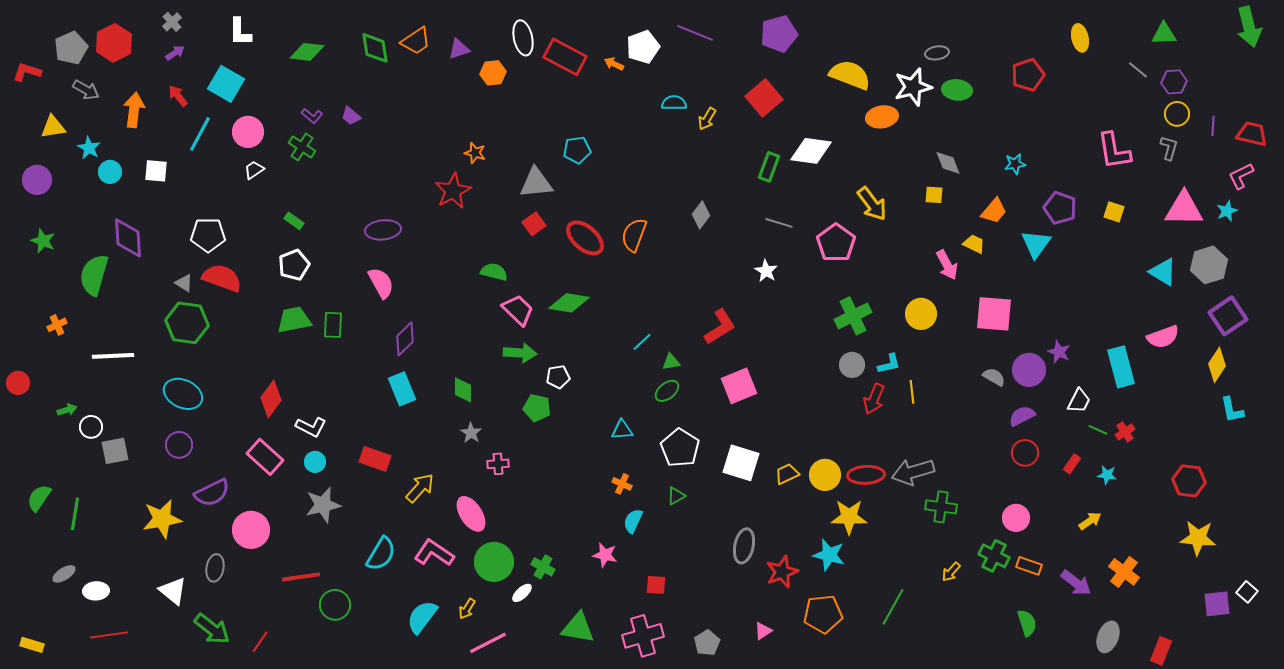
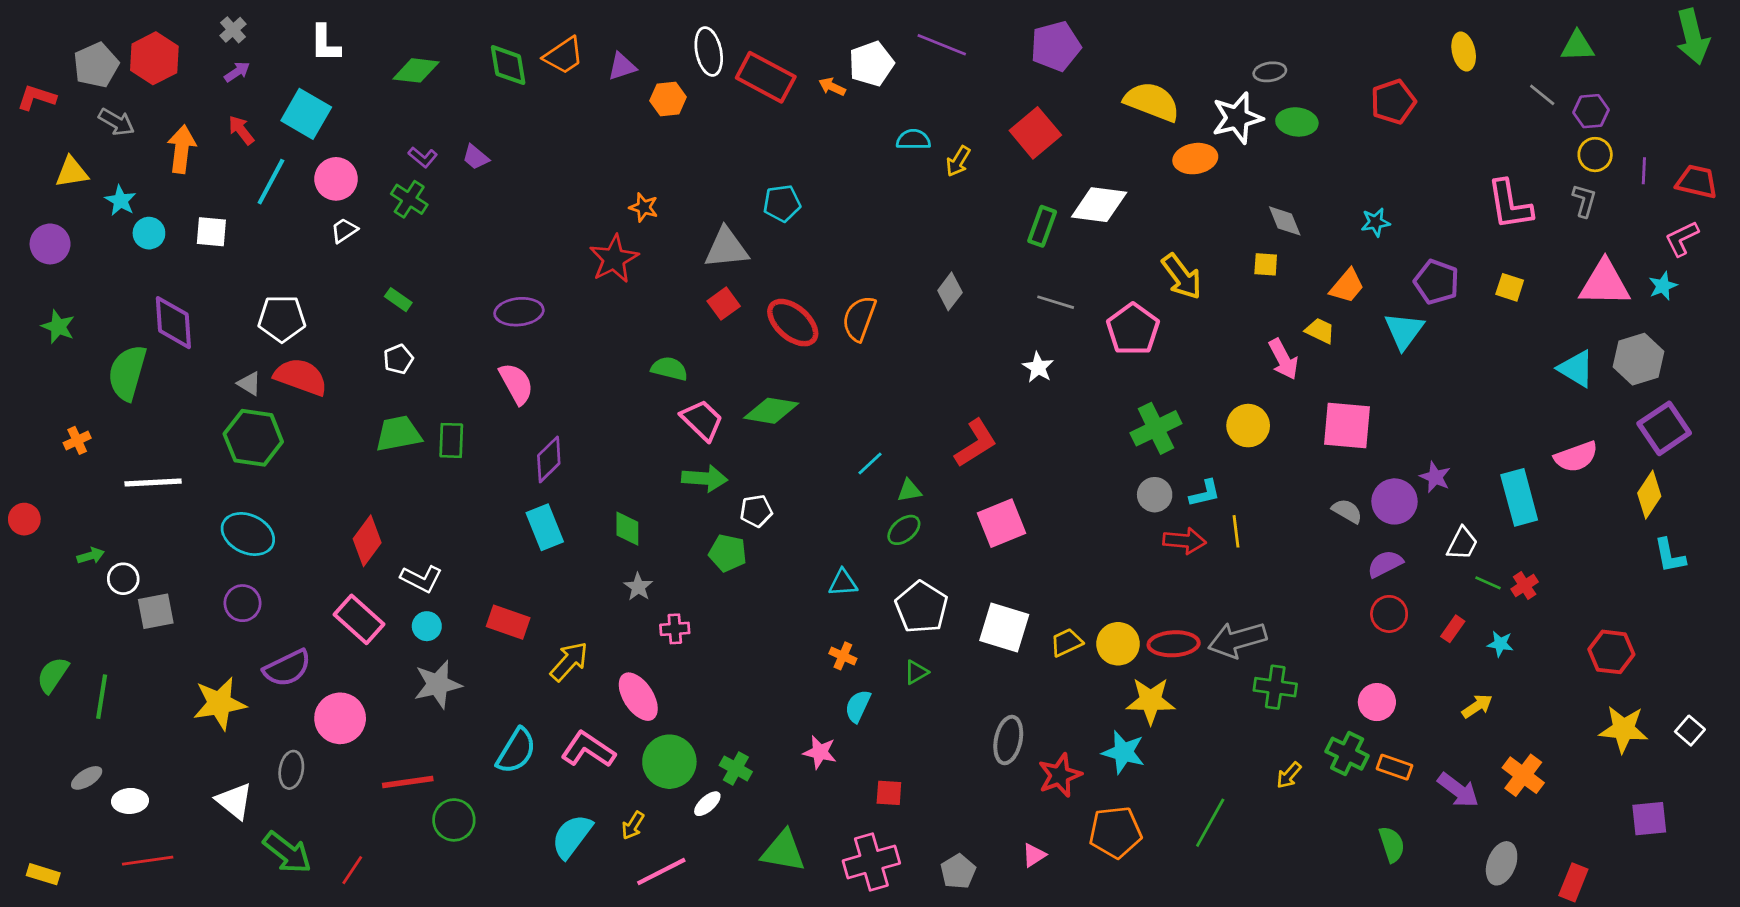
white pentagon: (294, 265) -> (398, 359), size x0.7
red arrow: (874, 399) -> (1184, 541), turned -108
white square: (1247, 592) -> (1690, 731), moved

